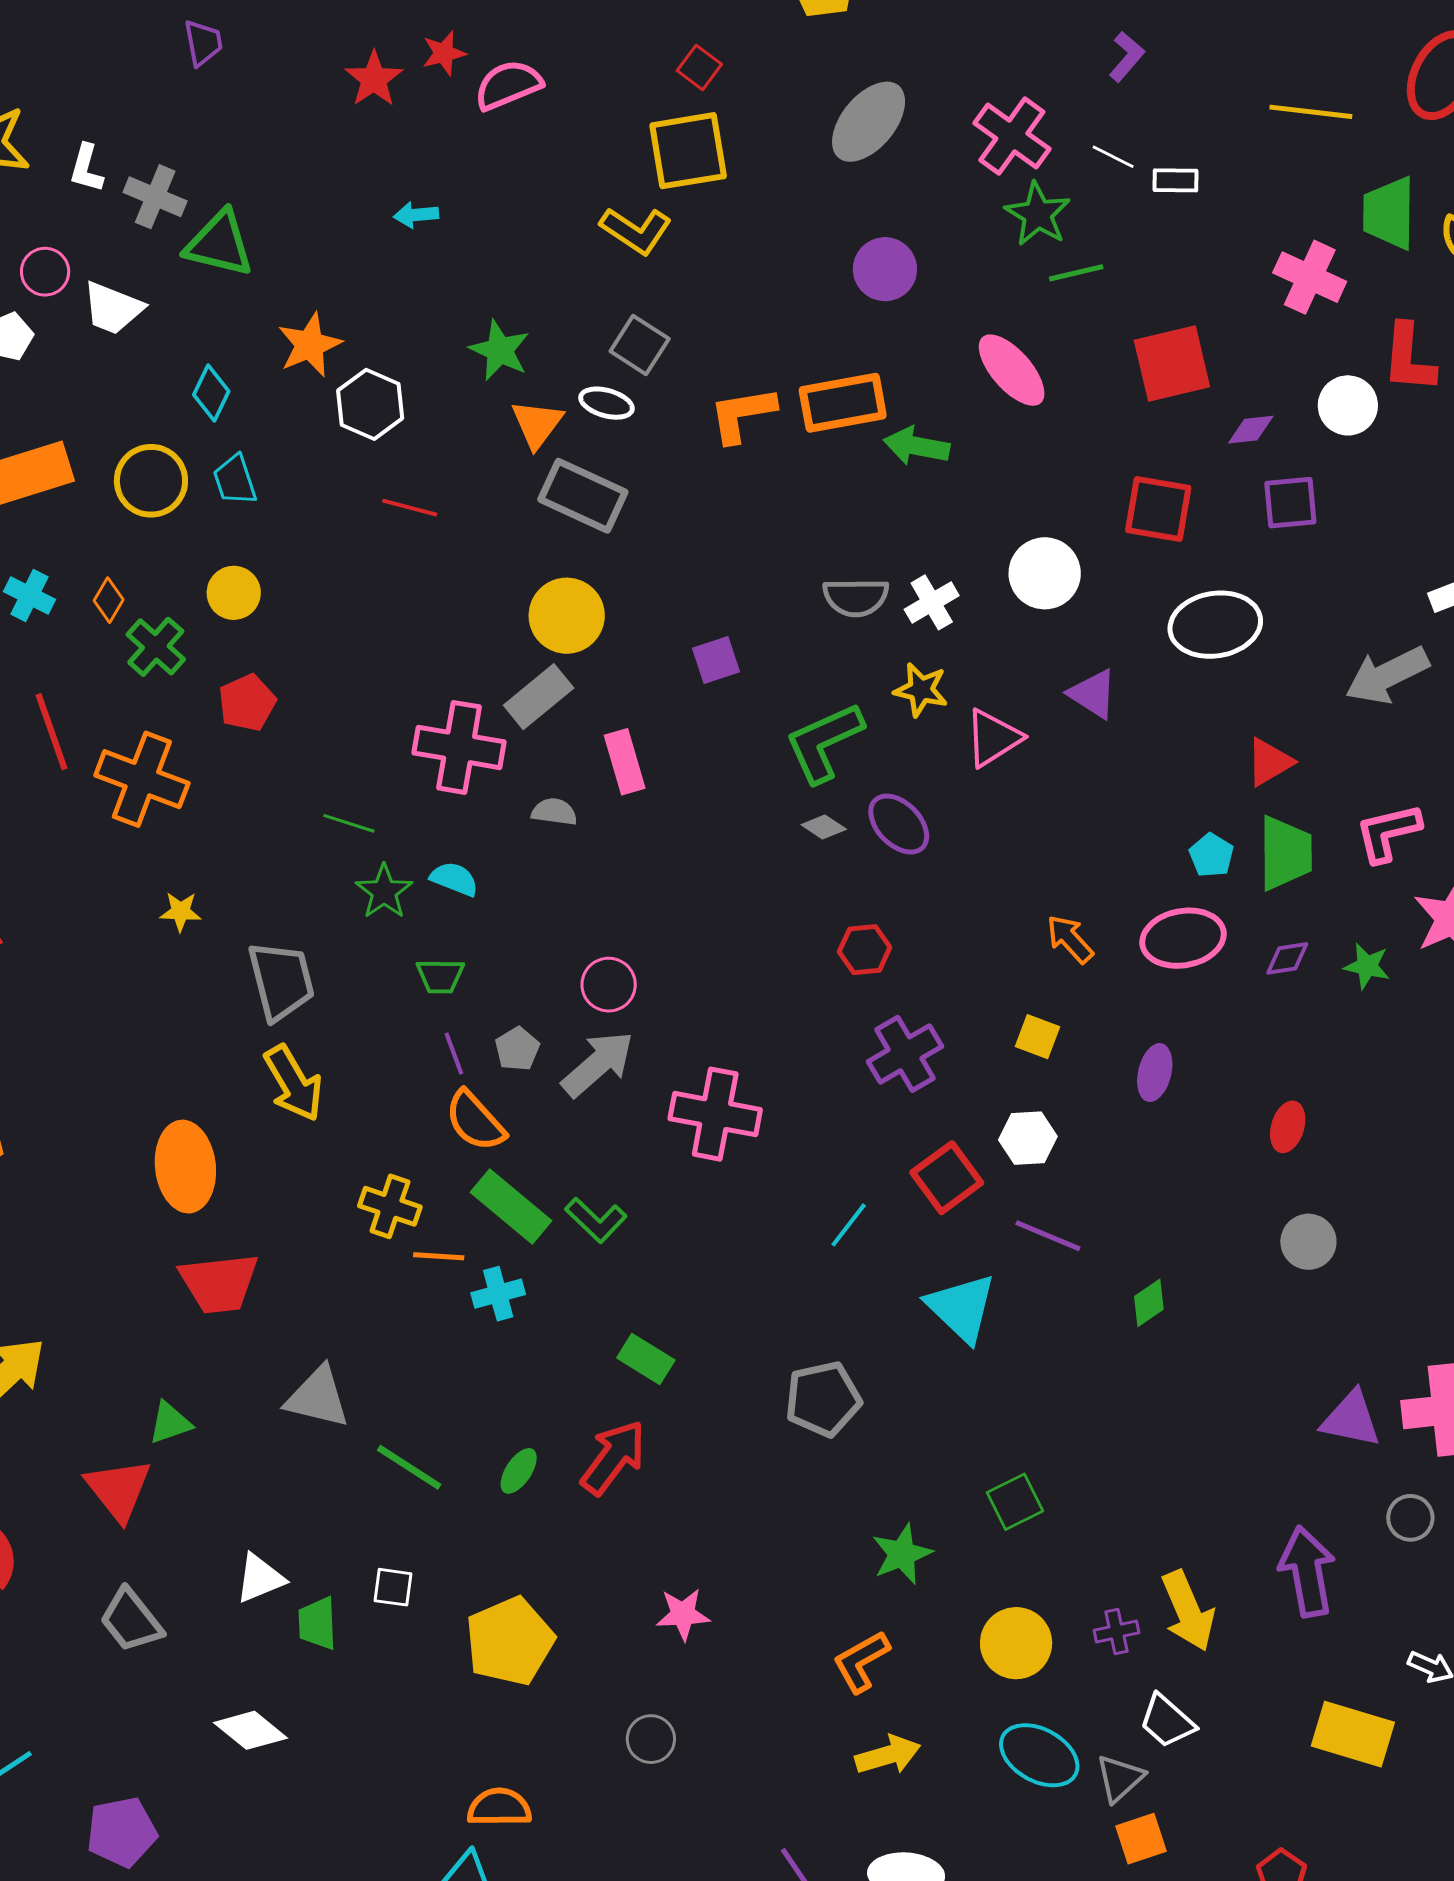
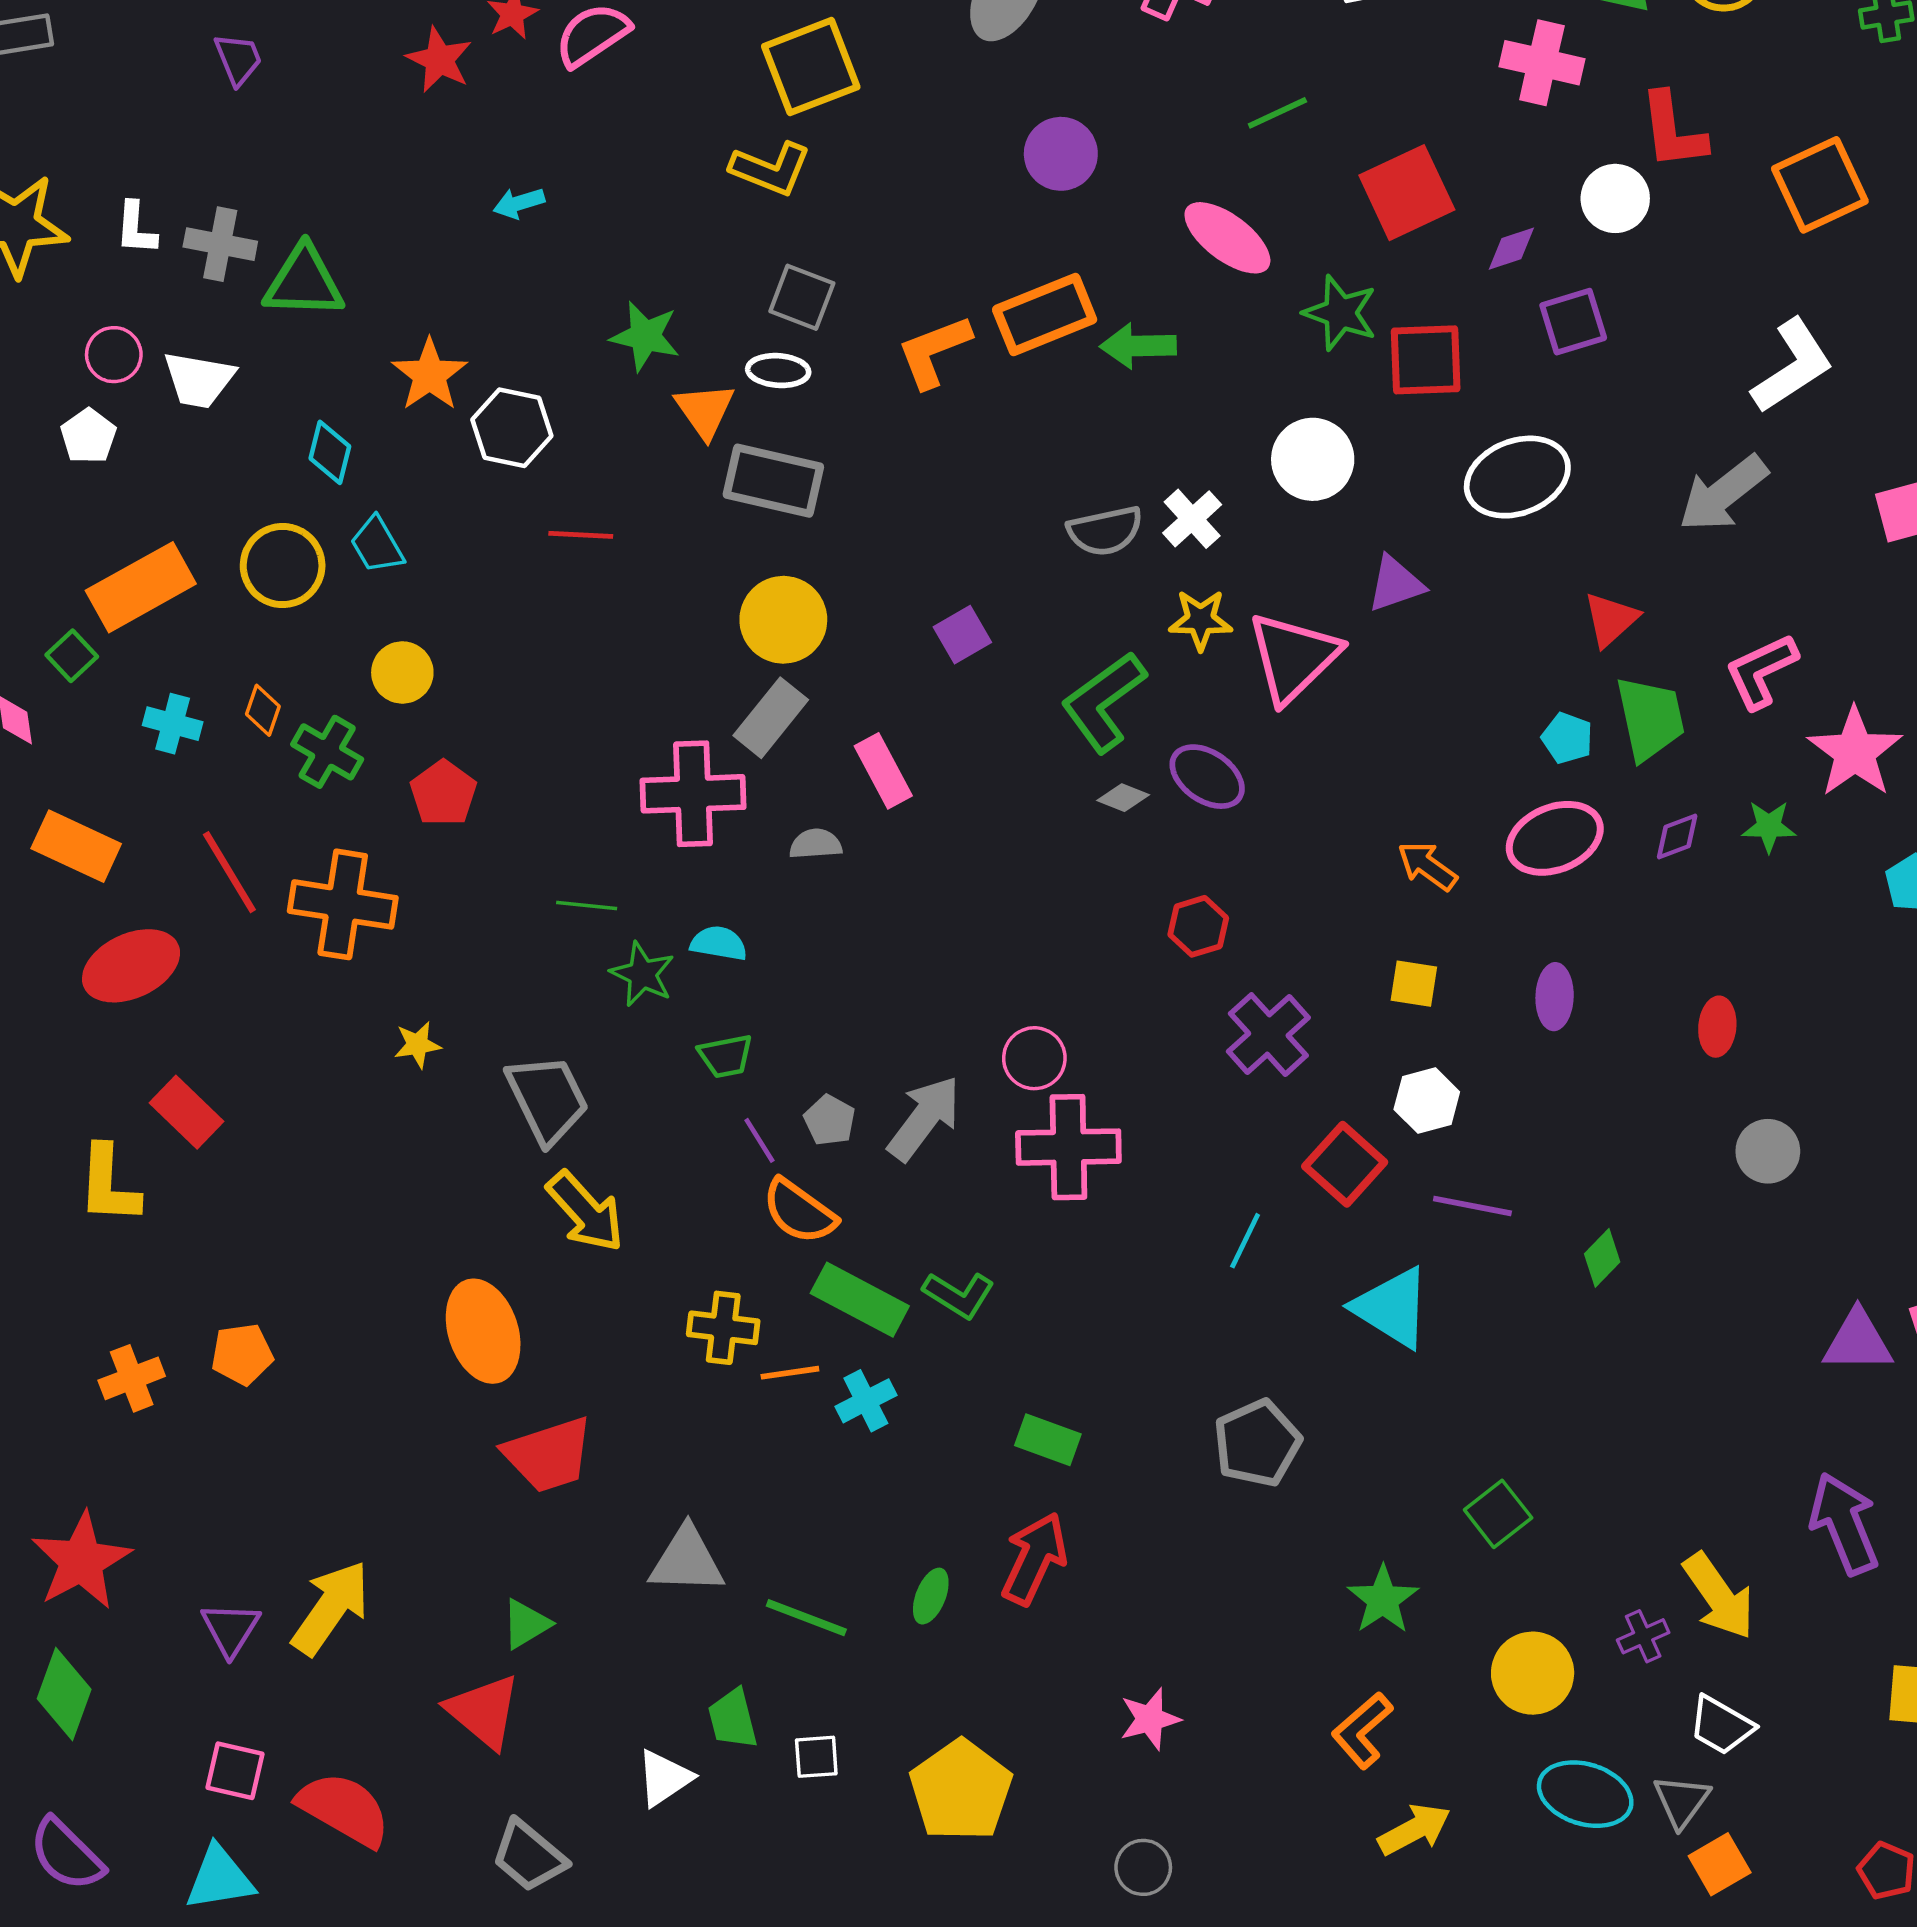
green star: (1038, 214) -> (1340, 313), moved
purple triangle: (1093, 694) -> (1396, 584), turned -40
pink triangle: (993, 738) -> (1293, 657), size x1.4
pink circle: (609, 985) -> (1034, 1058), moved
green trapezoid: (317, 1623) -> (733, 1719), moved

